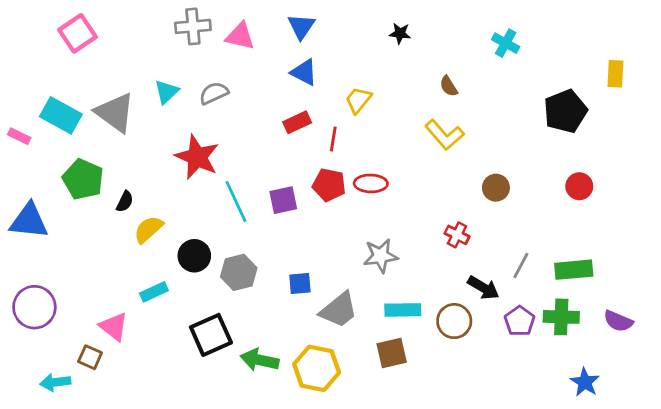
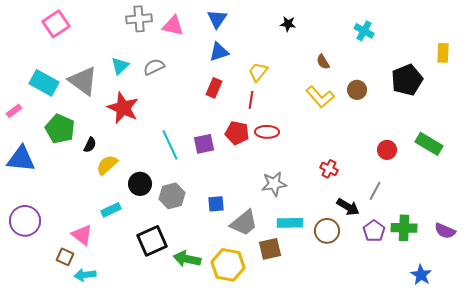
blue triangle: (304, 72) -> (219, 52), turned -45
red rectangle: (297, 122) -> (214, 88), turned -42
pink rectangle: (19, 136) -> (14, 111), moved, turned -63
red line: (333, 139) -> (251, 100), moved
red star: (197, 157) -> (123, 108), moved
red circle: (579, 186) -> (387, 150), moved
brown circle: (496, 188) -> (357, 90), moved
green rectangle: (574, 270) -> (429, 144), moved, turned 36
brown square: (392, 353) -> (270, 249), moved
cyan arrow: (55, 382) -> (85, 275), moved

